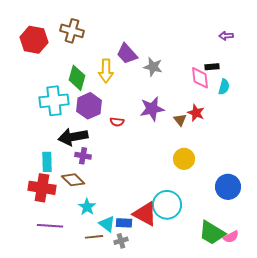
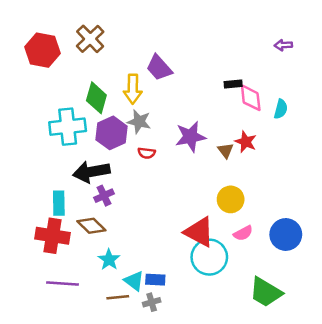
brown cross: (72, 31) -> (90, 39), turned 30
gray star: (153, 67) -> (139, 122), moved
black rectangle: (212, 67) -> (233, 84), moved
purple cross: (83, 156) -> (104, 196), turned -35
red triangle: (145, 214) -> (199, 232), moved
pink semicircle: (231, 237) -> (243, 233), moved

